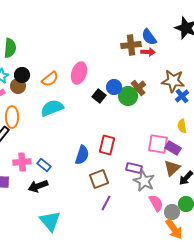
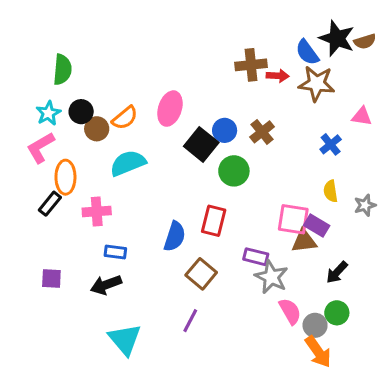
blue semicircle: (149, 37) -> (307, 52), moved
brown star: (173, 81) -> (317, 84), moved
brown circle: (18, 86) -> (97, 129), moved
black square: (99, 96) -> (201, 144), size x1.5
green circle: (128, 96) -> (234, 171), moved
pink cross: (22, 162) -> (97, 211), moved
blue rectangle: (44, 165) -> (115, 252), turned -32
brown triangle: (172, 168) -> (304, 241), moved, turned 36
brown square: (99, 179) -> (201, 274), turned -30
purple line: (106, 203) -> (190, 321), moved

